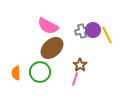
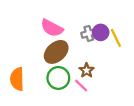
green circle: (40, 72) -> (58, 78), moved
orange semicircle: (16, 73) -> (17, 79), size x1.5
pink line: (75, 79) -> (81, 86), turned -64

